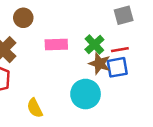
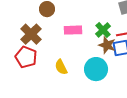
yellow semicircle: (35, 108) -> (61, 67), moved

